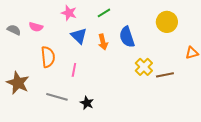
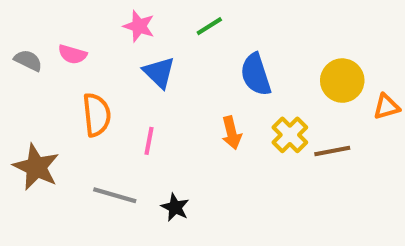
yellow circle: (167, 22) -> (342, 81), moved
orange arrow: (103, 42) -> (232, 133), moved

